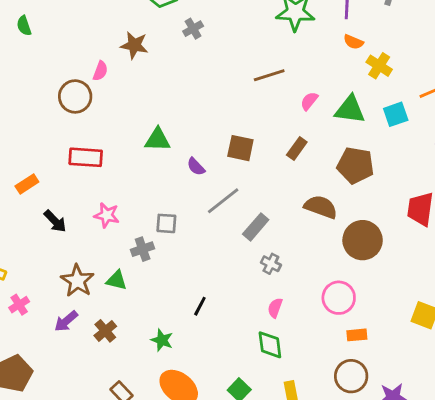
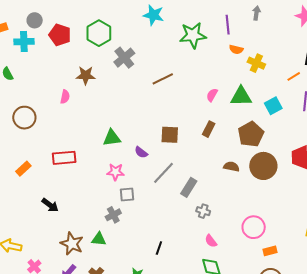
gray cross: (193, 29) -> (124, 58), size x1.5
brown line: (269, 75) -> (163, 79), moved
brown circle: (75, 96) -> (24, 118), moved
cyan square: (396, 114) -> (273, 106), moved
brown pentagon: (355, 165) -> (251, 134), turned -30
orange rectangle: (27, 184) -> (23, 169), moved
brown semicircle: (321, 207) -> (231, 167), size x0.7
pink star: (107, 215) -> (115, 172), moved
brown circle: (363, 240) -> (263, 166), moved
pink semicircle: (275, 308) -> (211, 241), turned -48

